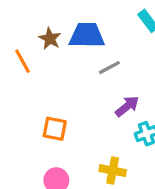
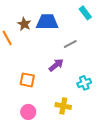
gray line: (109, 68) -> (70, 44), moved
purple arrow: (127, 106) -> (56, 65), moved

